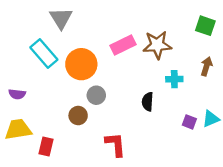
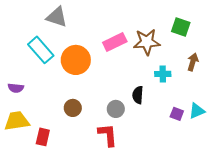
gray triangle: (61, 18) -> (57, 17), turned -40
green square: (205, 26) -> (181, 27), moved
gray circle: (96, 95) -> (116, 109), moved

